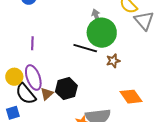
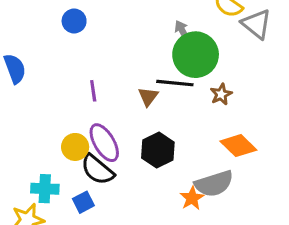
brown triangle: (47, 94) -> (148, 96), moved
orange diamond: (131, 97) -> (238, 146), moved

